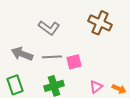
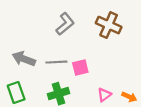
gray L-shape: (49, 28) -> (65, 24), moved, turned -75

